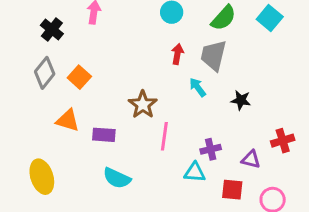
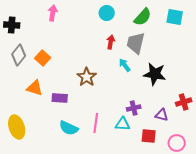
cyan square: (270, 18) -> (175, 17), turned -30
black cross: (52, 30) -> (12, 25), moved, turned -35
black star: (241, 100) -> (155, 74), size x1.6
pink line: (164, 136) -> (96, 123), moved

